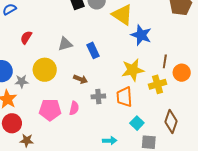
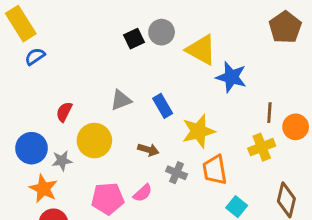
red semicircle: (26, 37) -> (64, 112), moved
yellow star: (133, 70) -> (198, 131), moved
gray cross: (98, 96) -> (177, 173), turned 32
pink semicircle: (74, 108) -> (143, 193), turned 40

